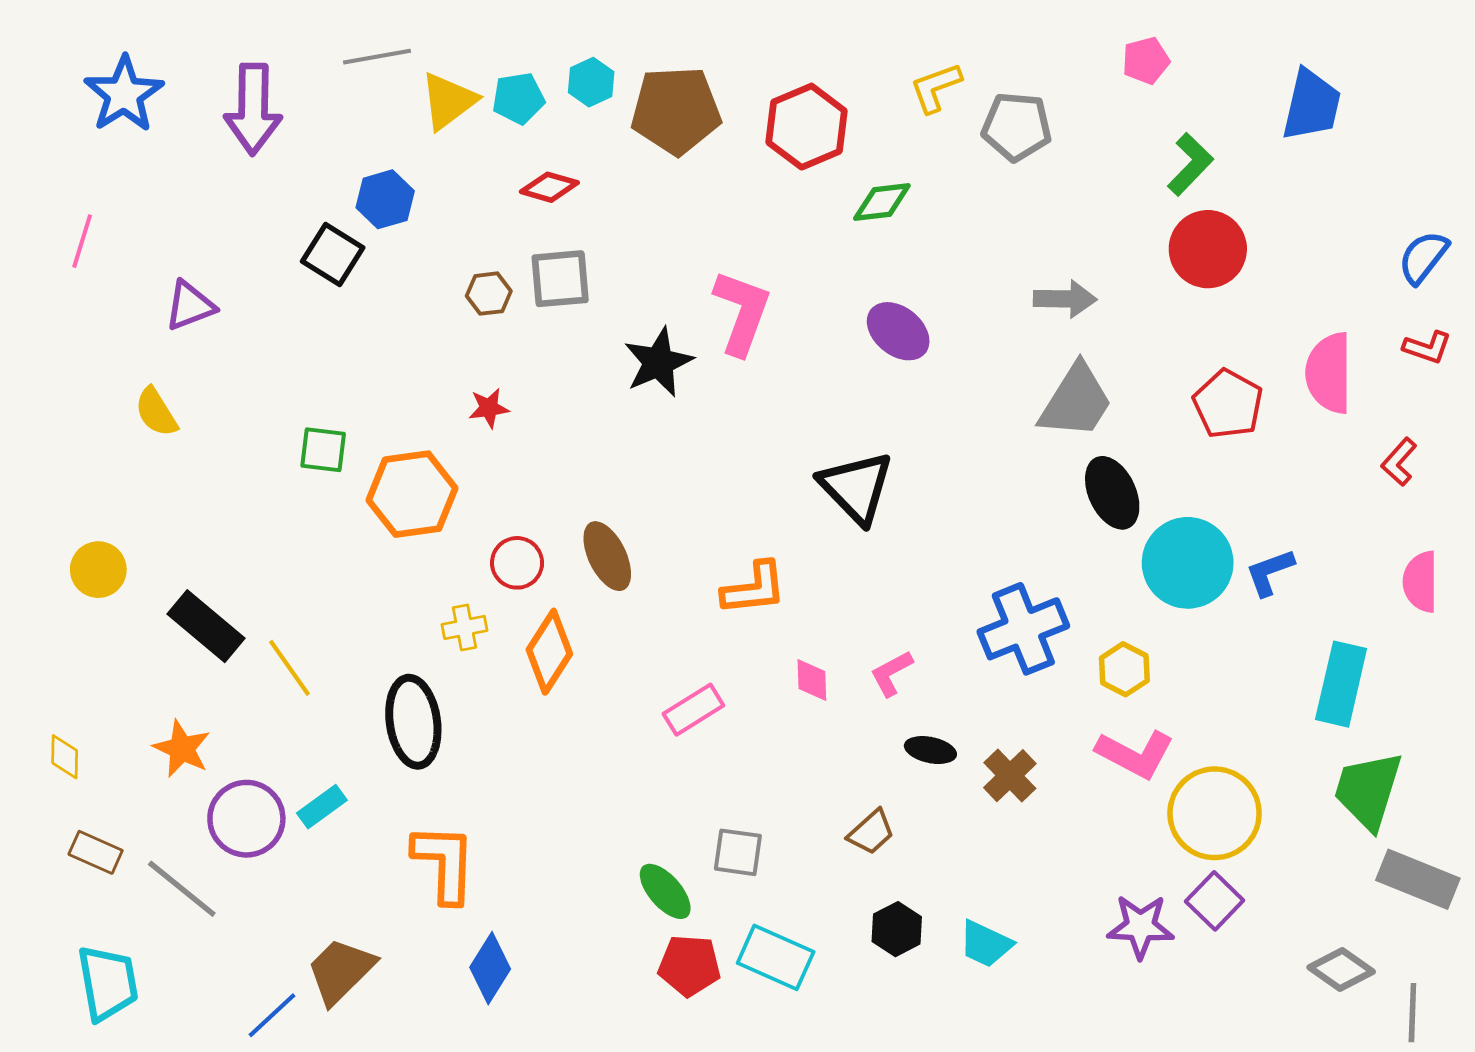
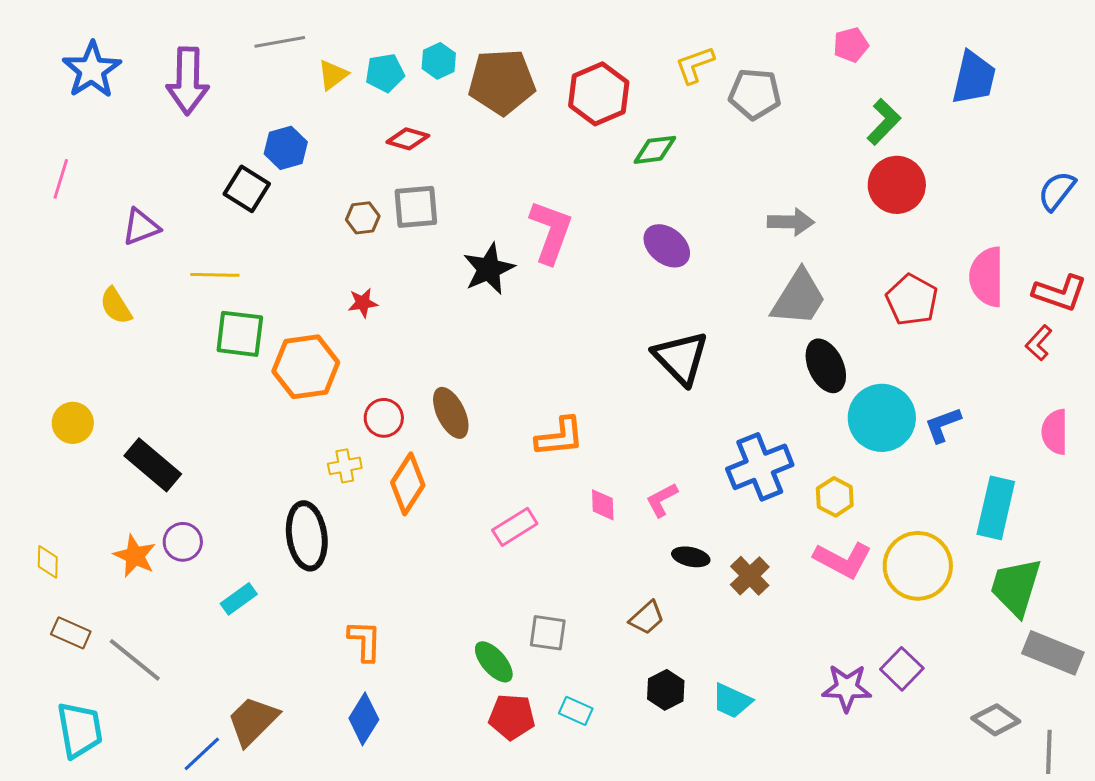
yellow triangle: (448, 101) -> (333, 75), size x0.7
red L-shape: (1427, 347) -> (1060, 293), moved, size x1.5
green square: (323, 450) -> (240, 334), size x1.4
black triangle: (856, 487) -> (681, 358), moved
yellow line: (289, 668) -> (215, 275), moved, turned -54
yellow circle: (1215, 813) -> (918, 566), moved
purple circle: (246, 819) -> (183, 542), moved, size x0.7
orange L-shape: (444, 863) -> (365, 641), moved, size x0.7
cyan rectangle: (776, 957) -> (576, 711), size x0.6

